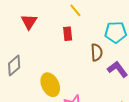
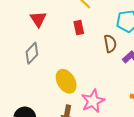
gray diamond: (14, 65) -> (32, 53), moved

